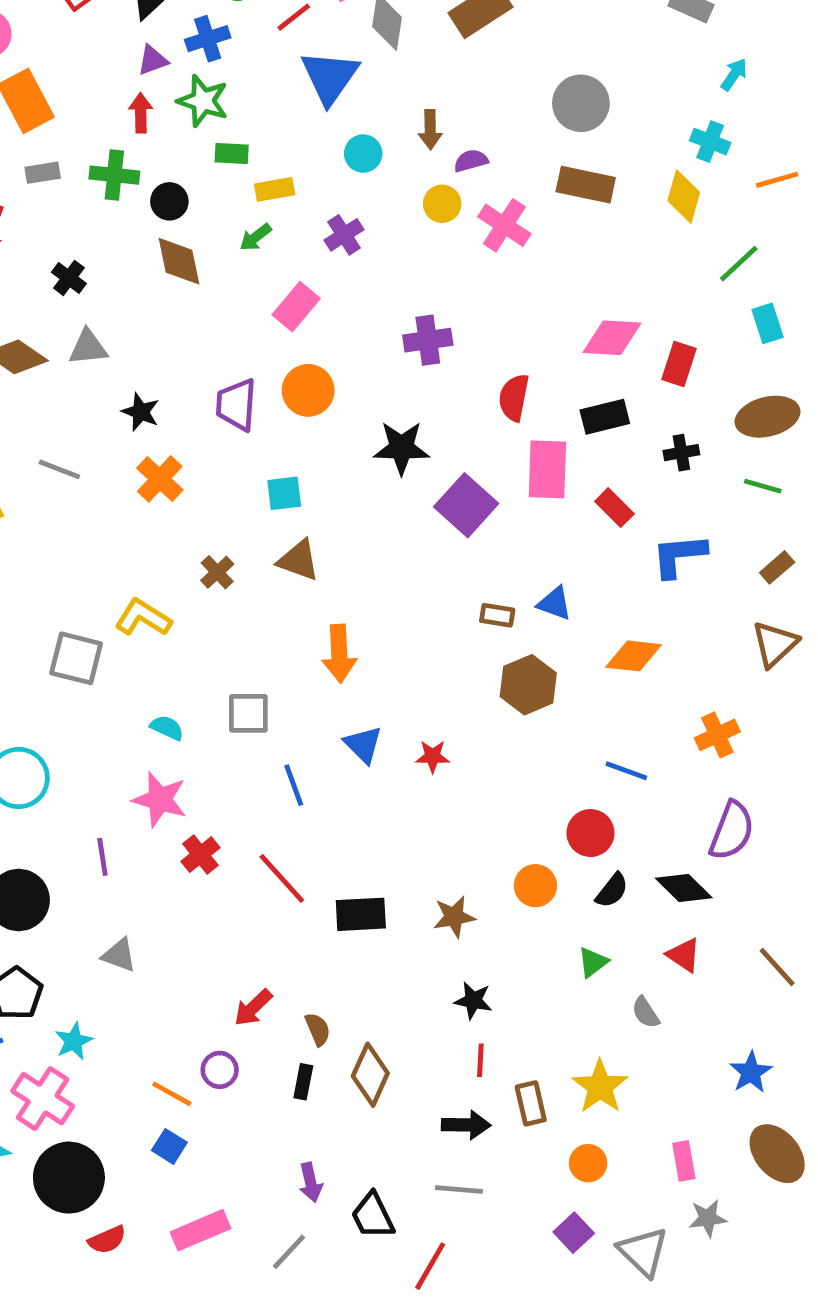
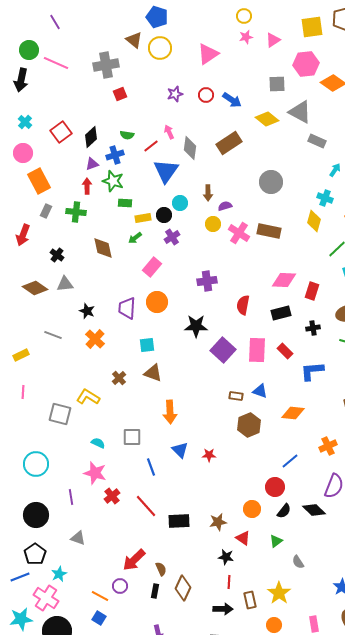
gray rectangle: (43, 173) -> (46, 211), turned -56
brown rectangle: (586, 185) -> (269, 231), moved
black circle: (169, 201) -> (164, 215), moved
pink rectangle: (547, 469) -> (257, 350), moved
blue line: (626, 771) -> (290, 461), turned -60
red triangle: (684, 955) -> (243, 538), moved
red arrow: (253, 1008) -> (134, 560), size x1.4

